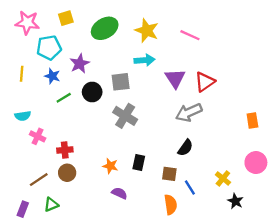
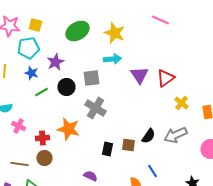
yellow square: (66, 18) -> (35, 25), moved, turned 32
pink line: (190, 35) -> (160, 20), moved
gray arrow: (189, 112) -> (175, 135), moved
orange star: (110, 166) -> (68, 129), moved, size x1.6
brown square: (169, 174) -> (128, 145), moved
yellow cross: (223, 178) -> (181, 103), moved
brown line: (39, 180) -> (19, 164), turned 42

